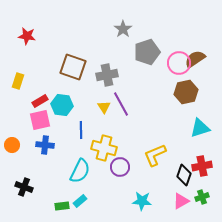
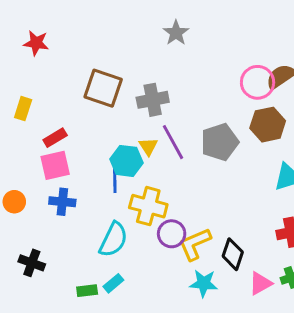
gray pentagon: (147, 52) -> (220, 142), moved
cyan hexagon: (62, 105) -> (126, 161), moved
yellow L-shape: (155, 155) -> (195, 244), moved
black diamond: (184, 175) -> (233, 254), moved

